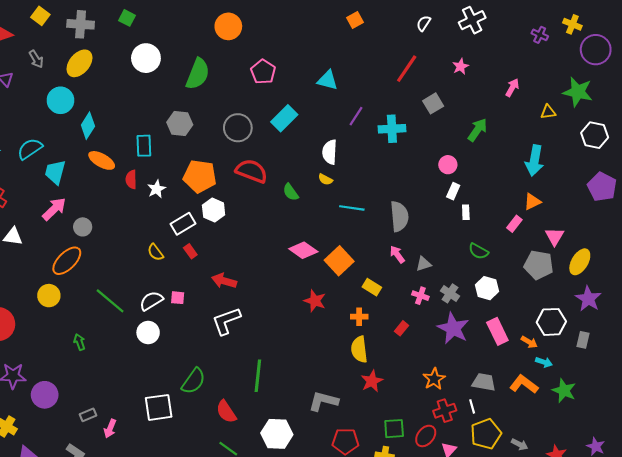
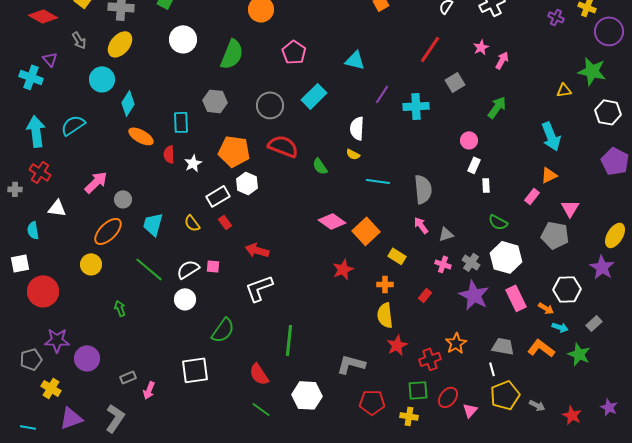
pink arrow: (512, 88) -> (502, 60), moved
cyan arrow: (534, 160) -> (551, 136), turned -32
cyan trapezoid: (55, 172) -> (153, 224), moved
yellow ellipse: (580, 262) -> (615, 235), moved
white hexagon: (487, 288) -> (506, 257), size x1.4
red star: (315, 301) -> (343, 269), turned 30
gray rectangle: (583, 340) -> (594, 323), moved, turned 35
green semicircle: (193, 381) -> (223, 330), moved
red cross: (445, 411) -> (430, 359), moved

